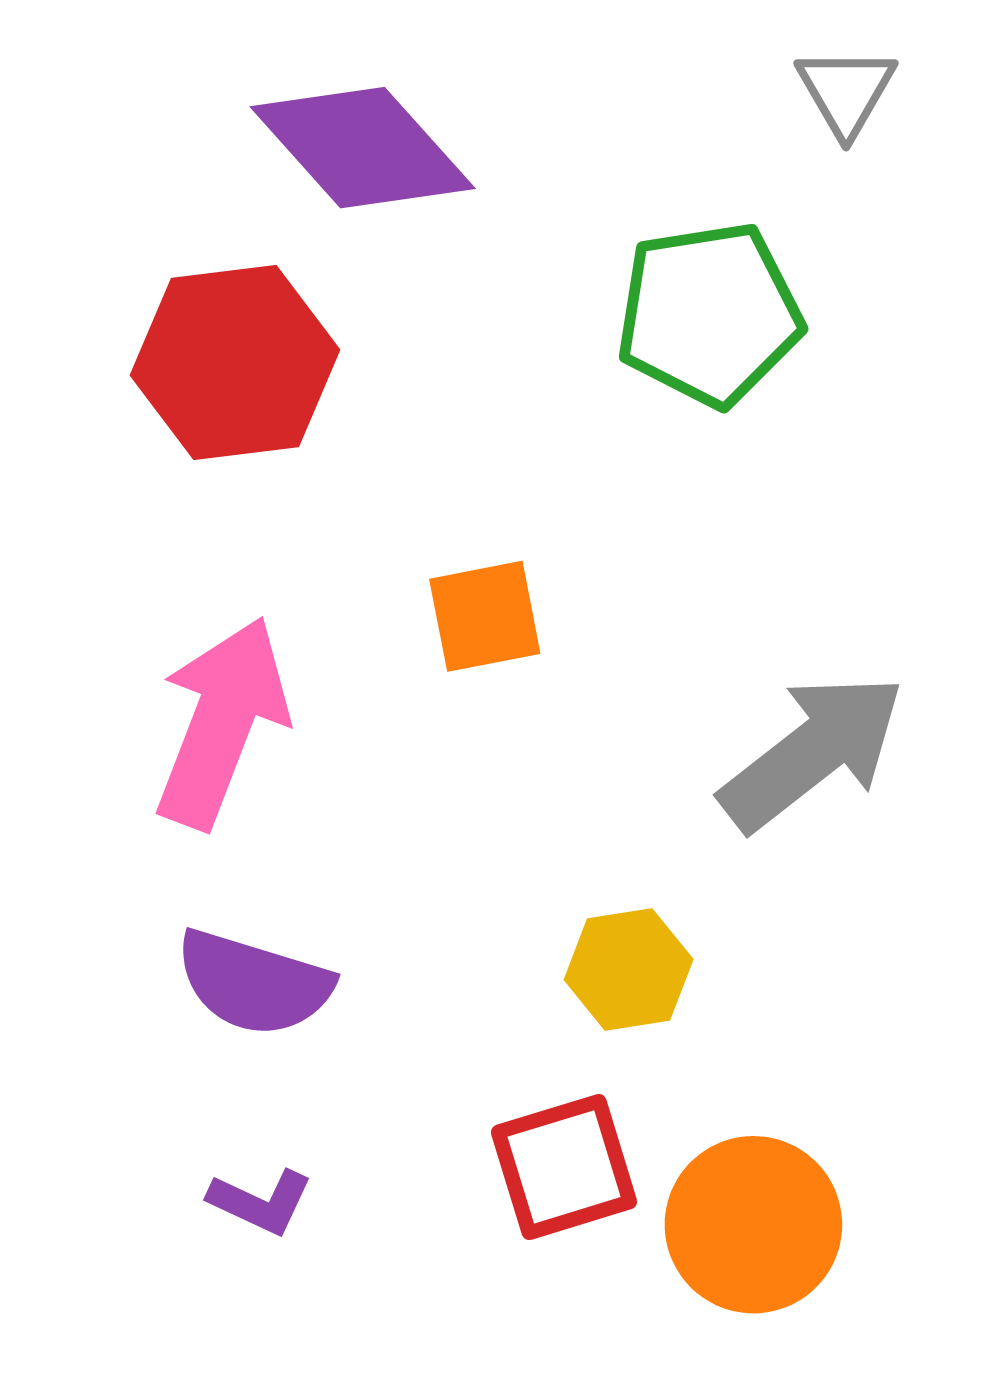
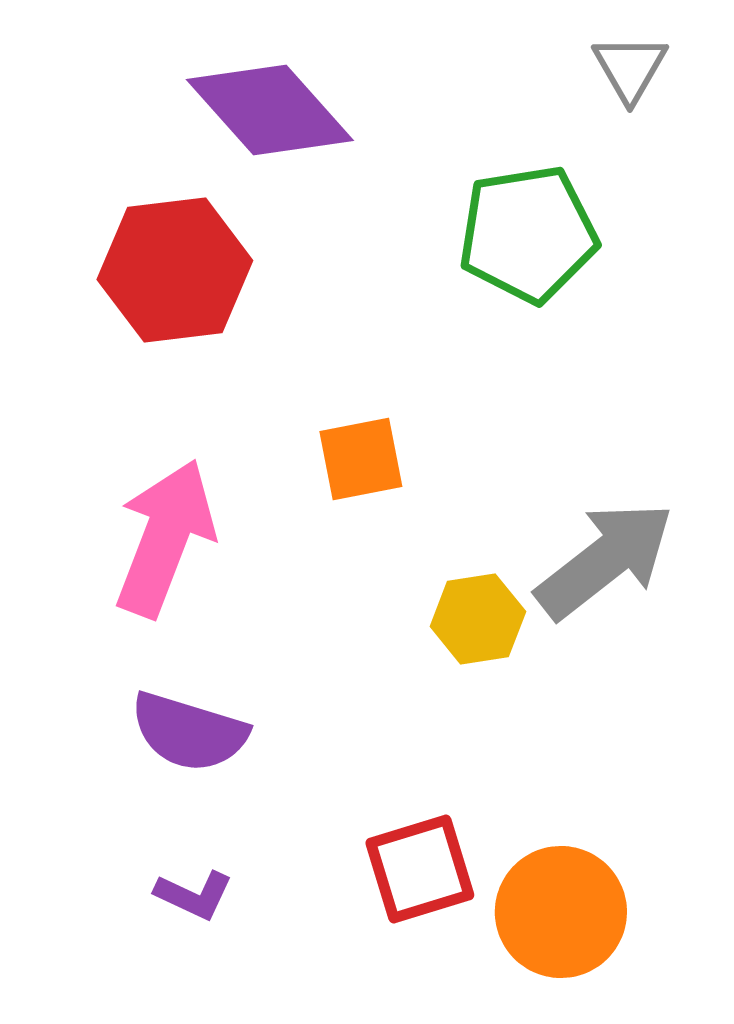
yellow hexagon: (629, 970) -> (478, 619), moved

